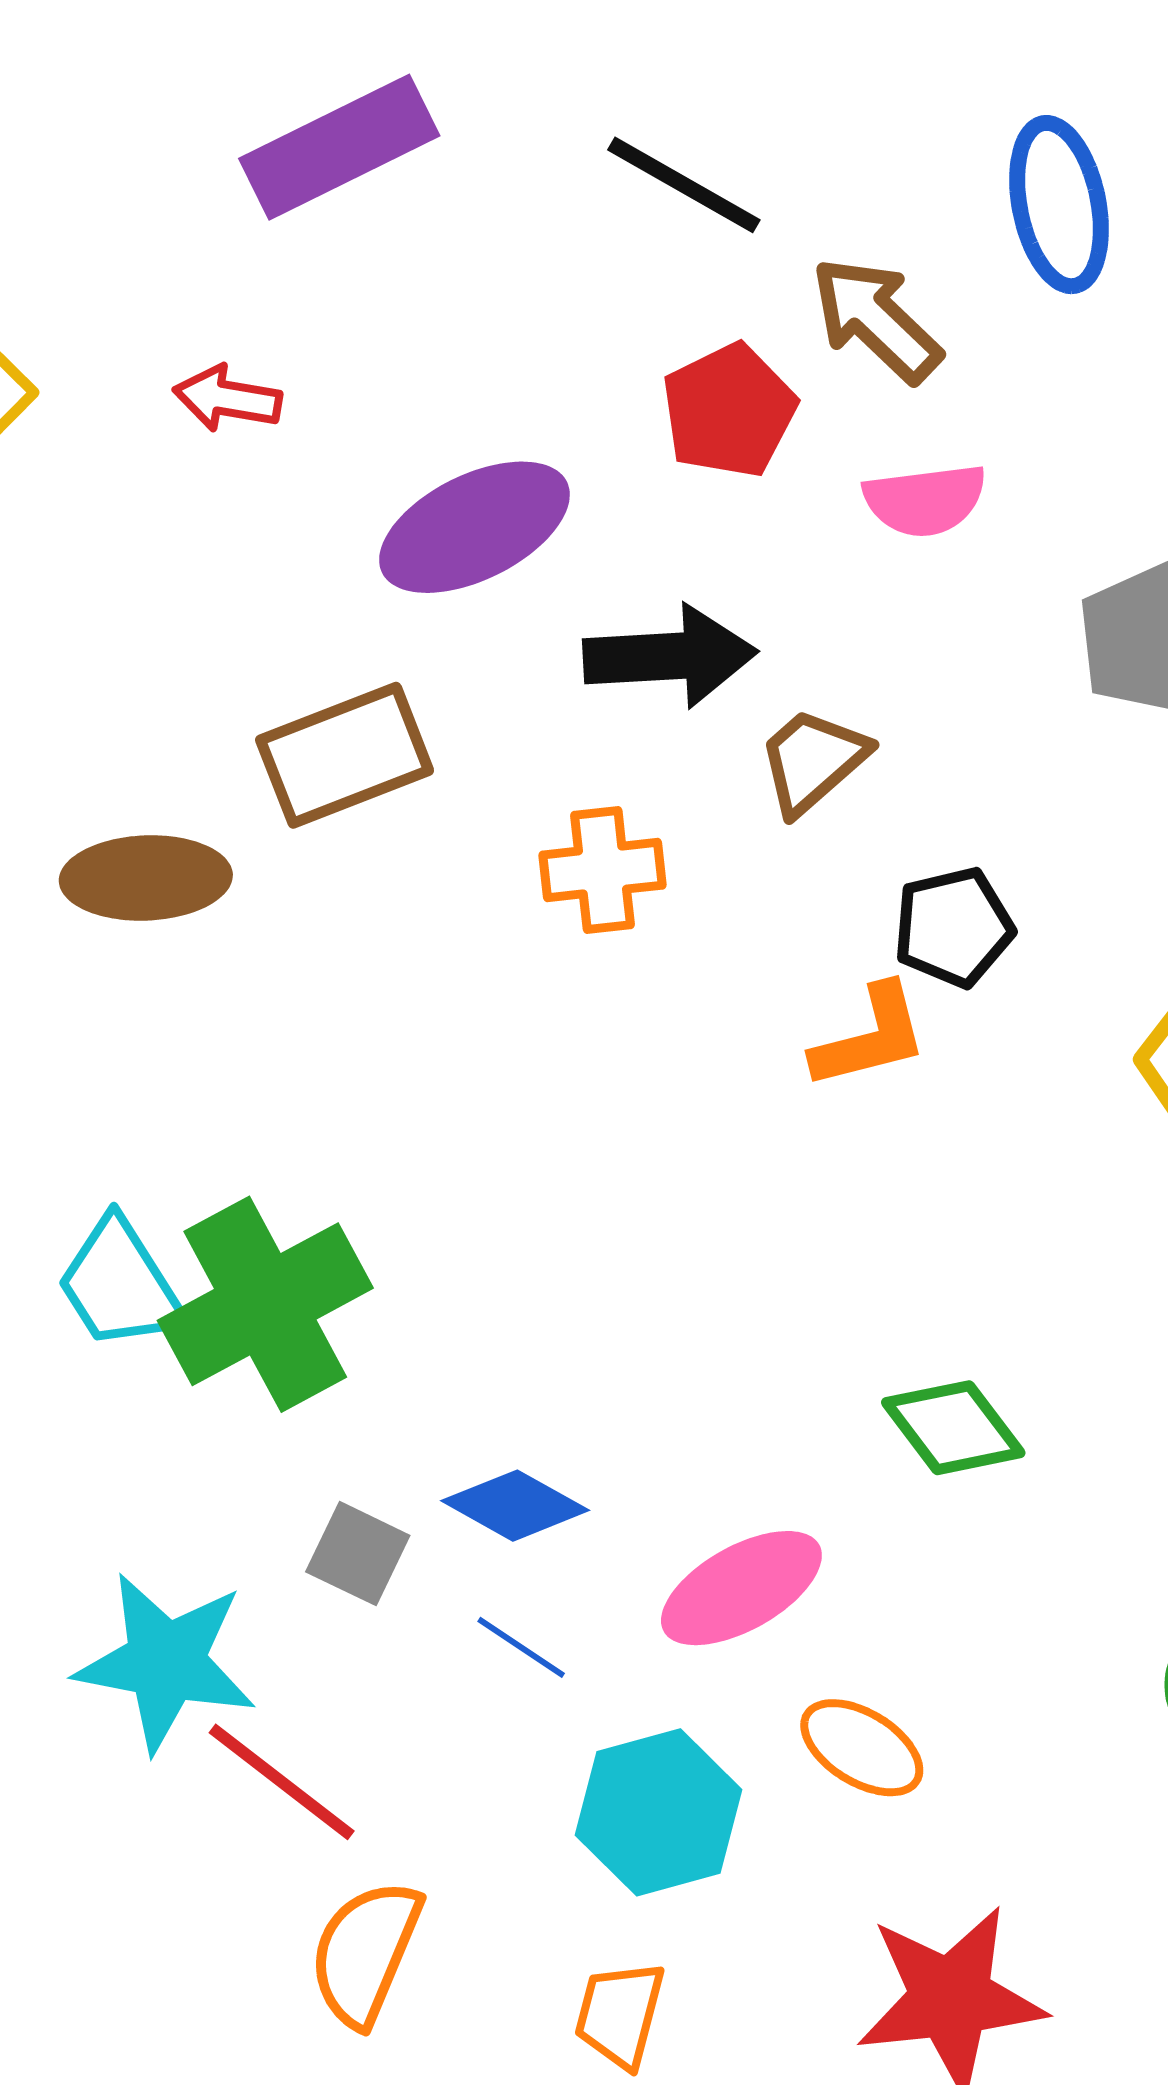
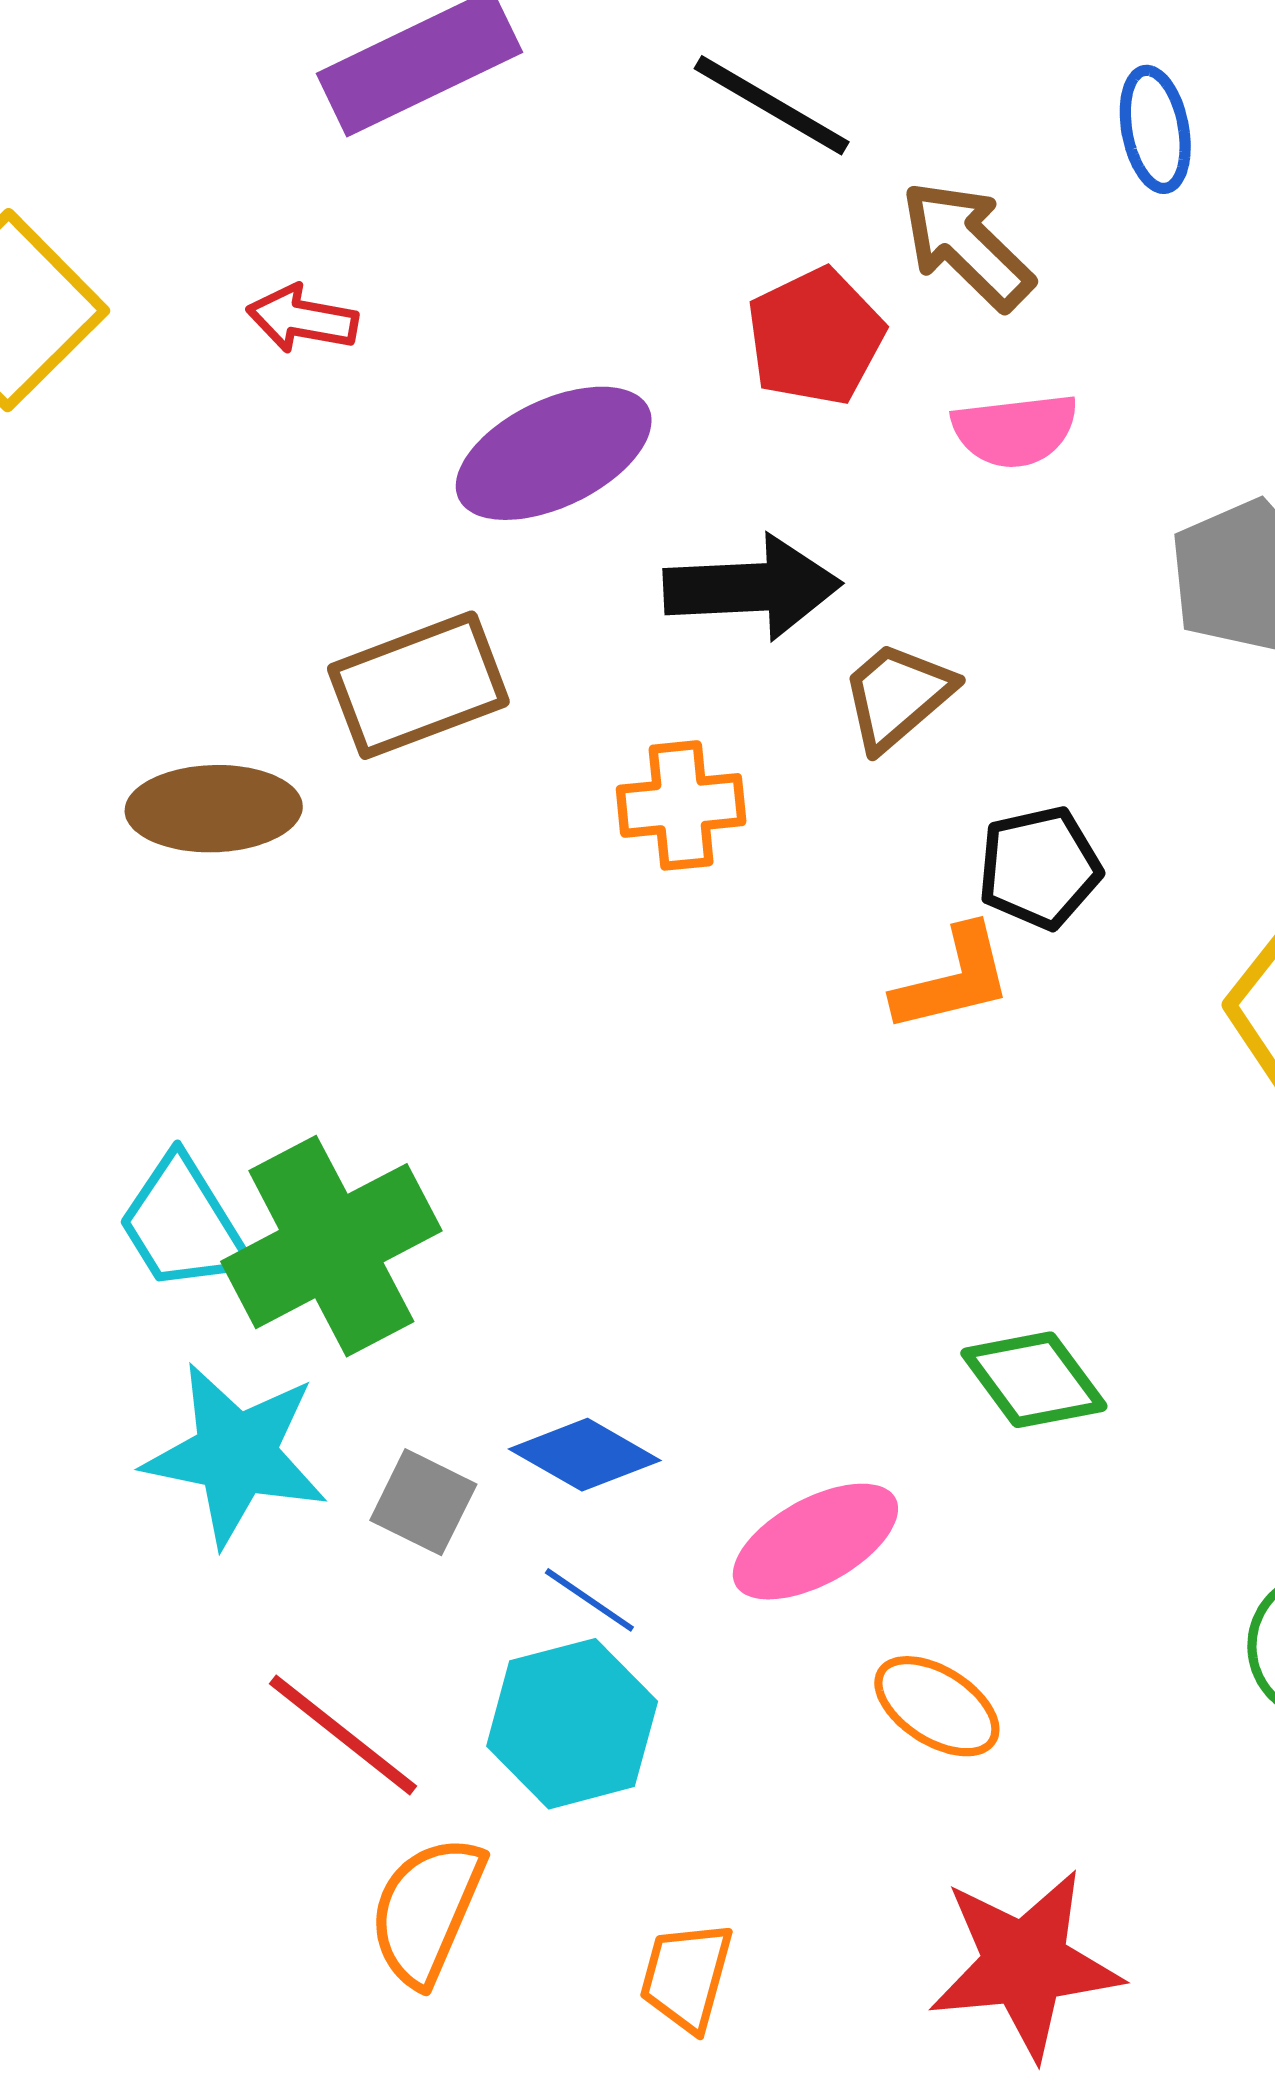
blue ellipse: (1059, 205) -> (1155, 129), size x0.7
cyan star: (166, 1662) -> (236, 1454), moved
cyan hexagon: (659, 1812) -> (572, 1724), moved

